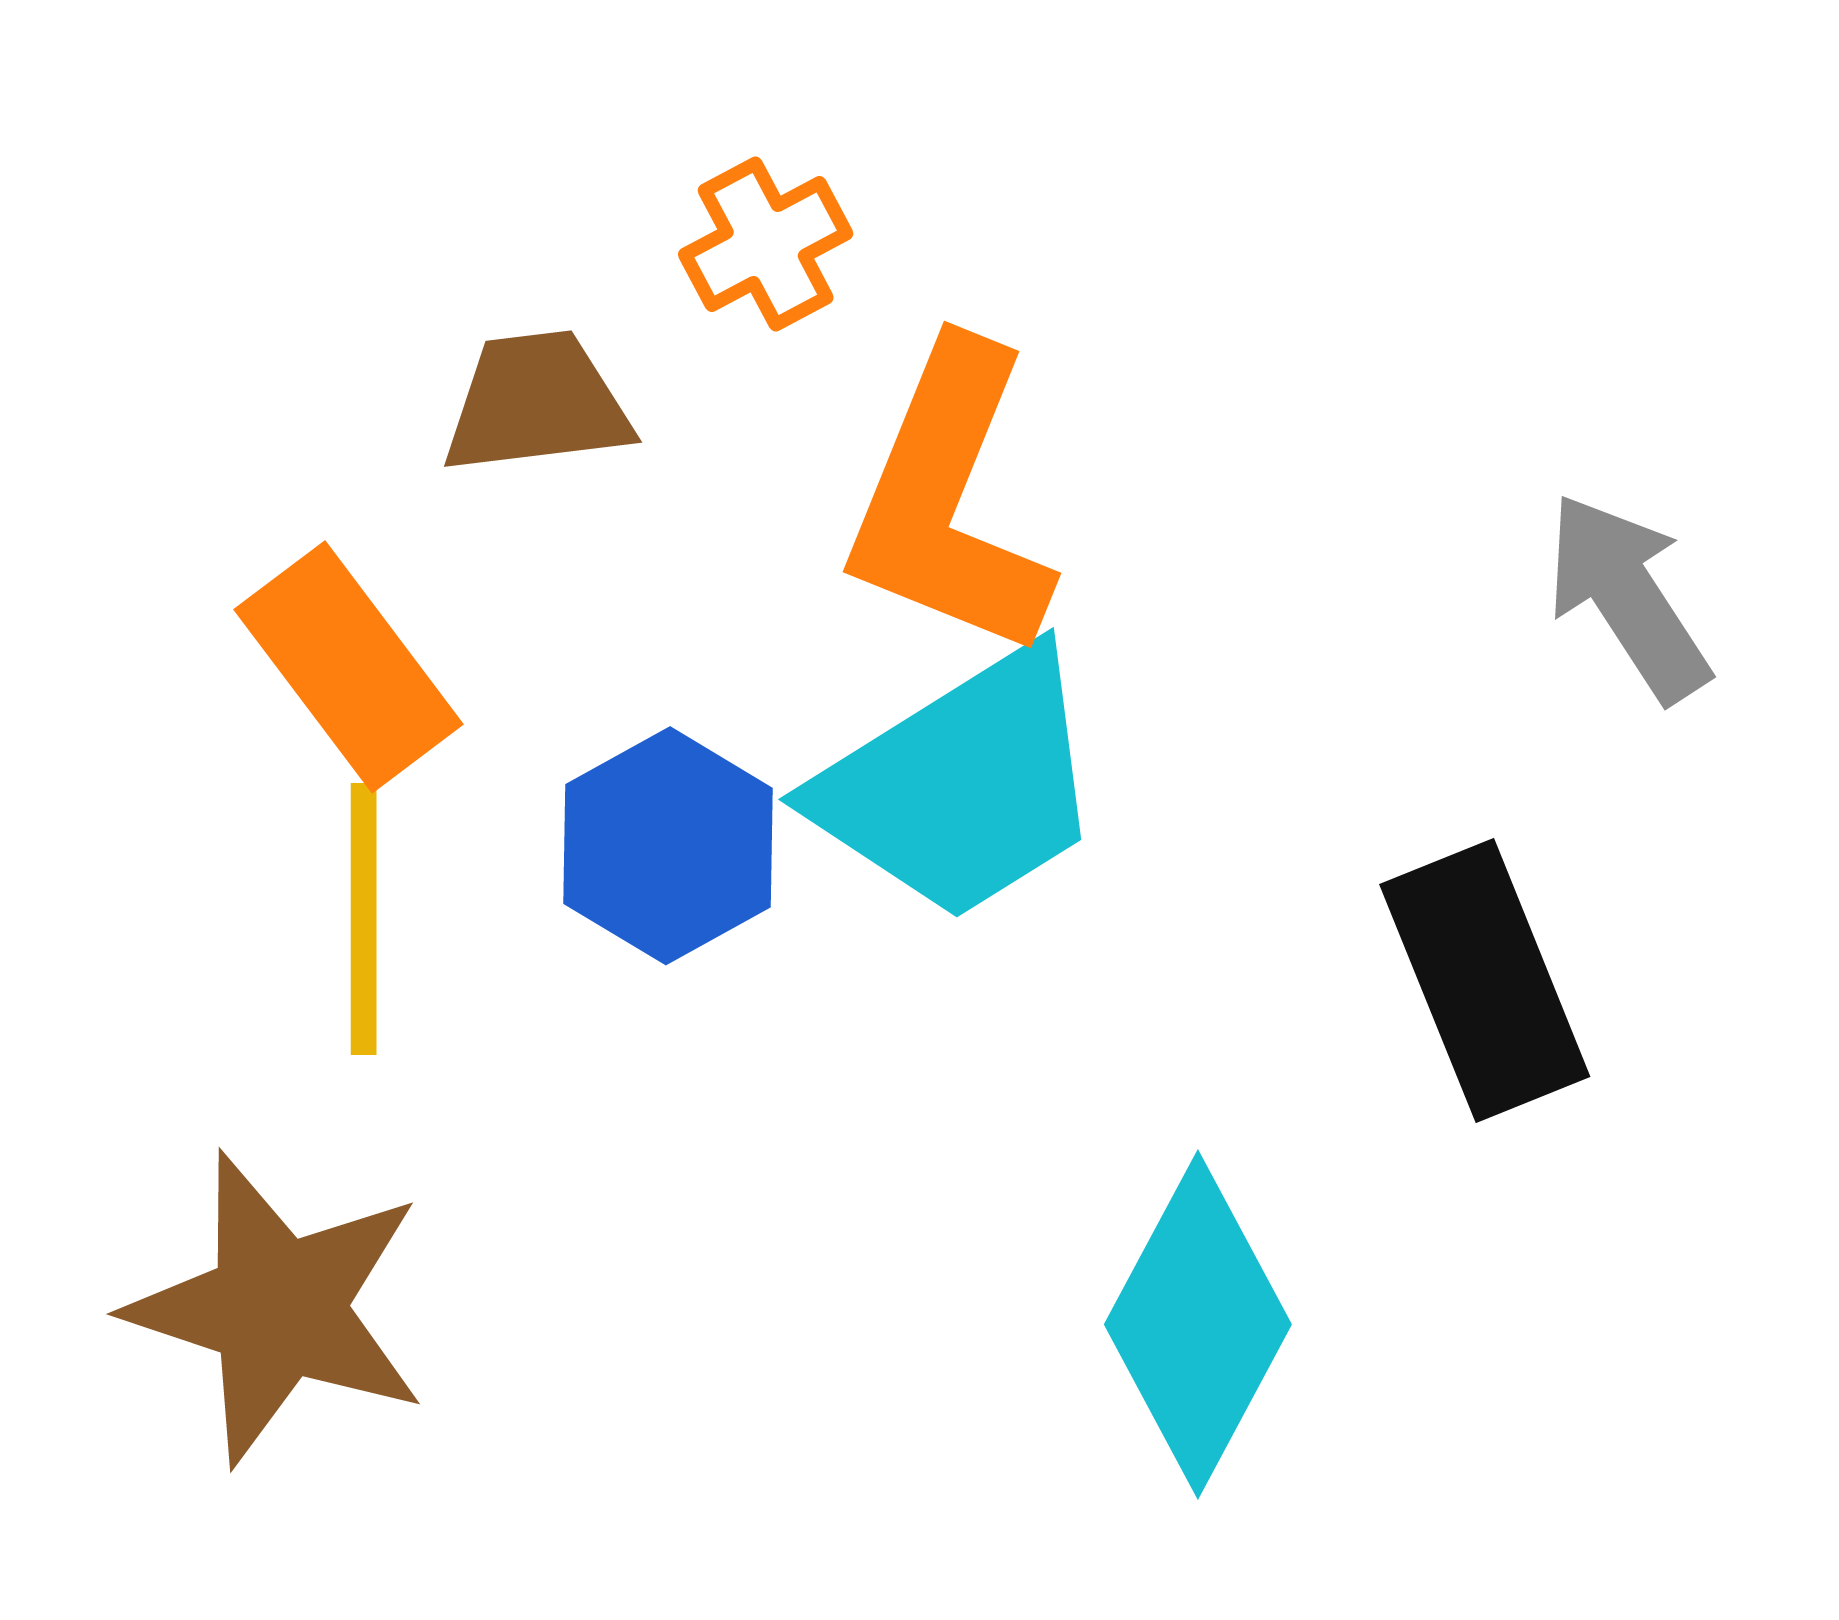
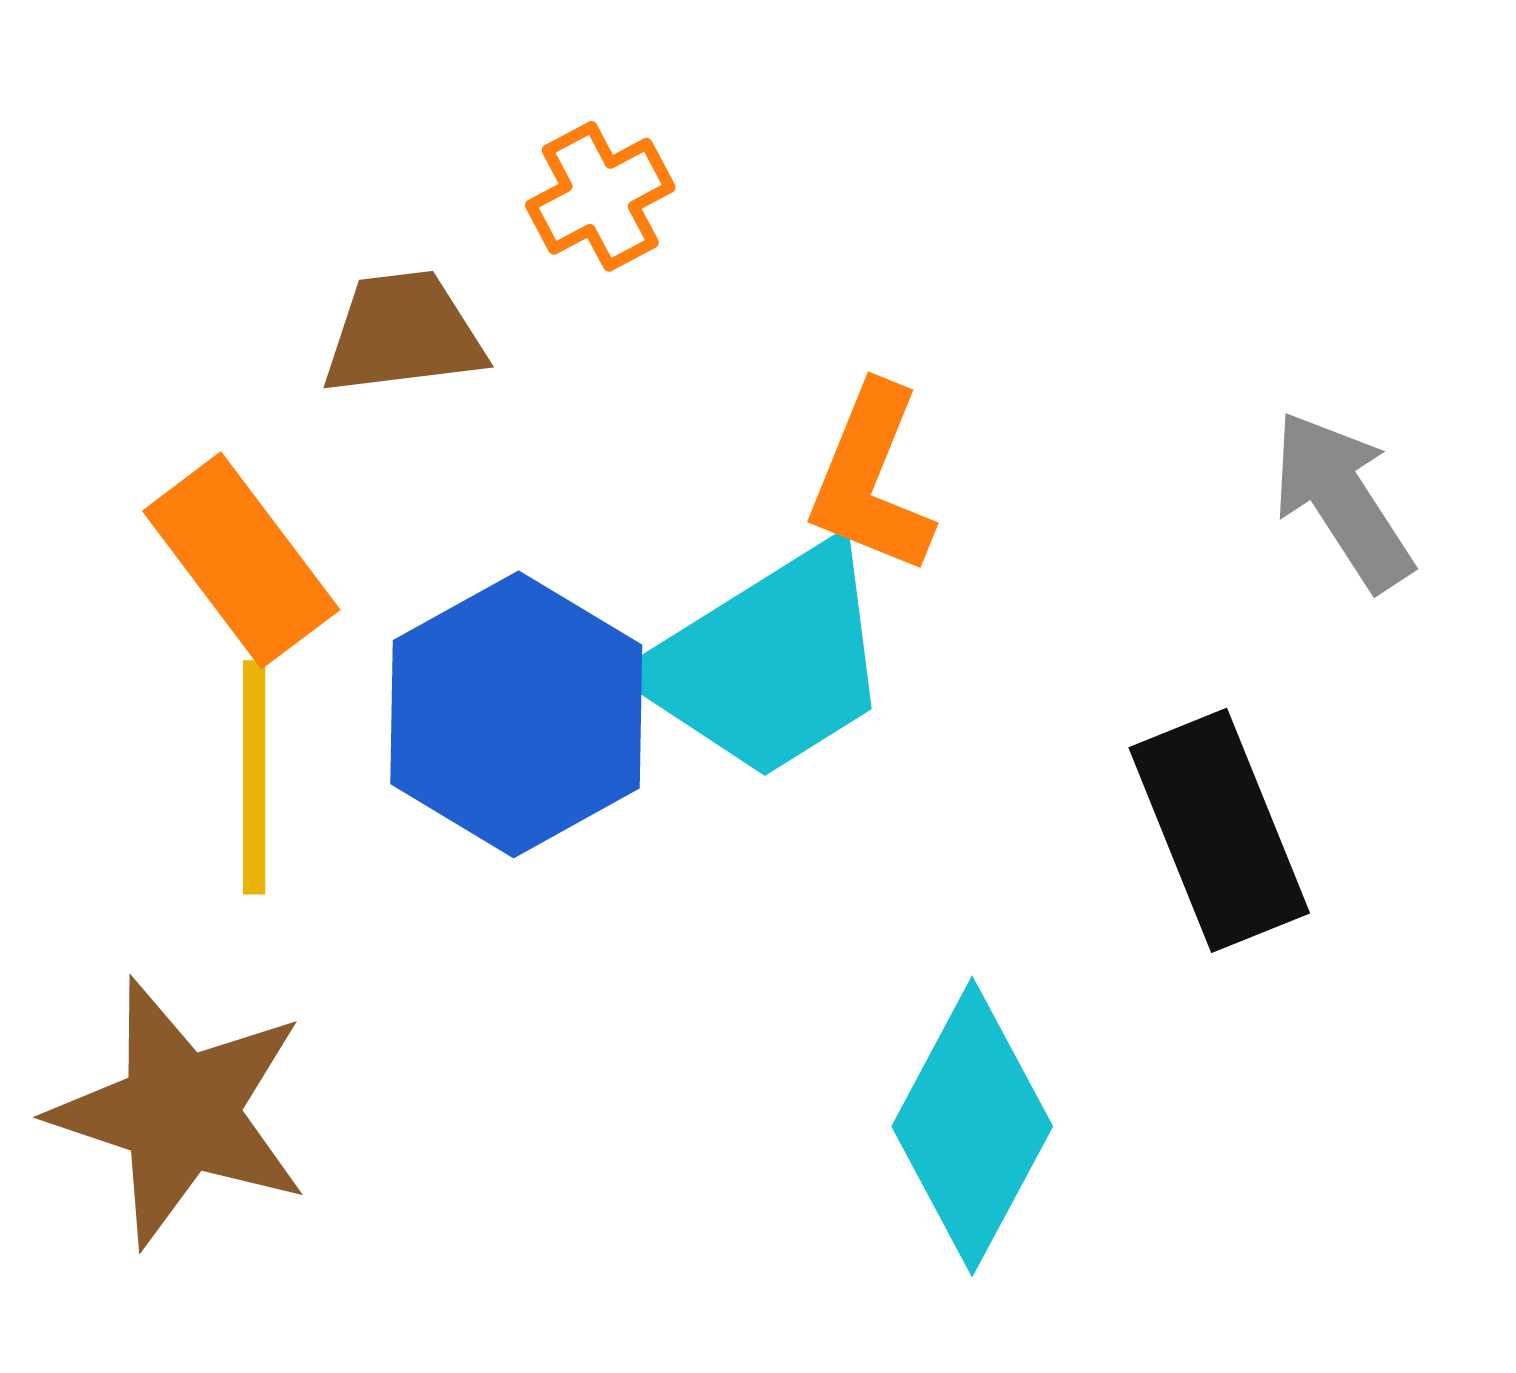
orange L-shape: (949, 501) -> (871, 479), moved, size x0.7
blue hexagon: (668, 846) -> (516, 714), size x1.4

